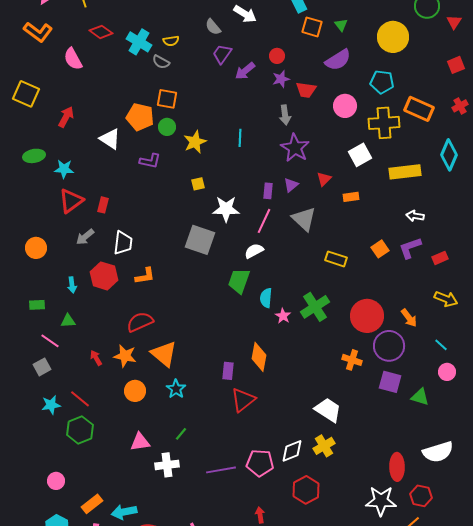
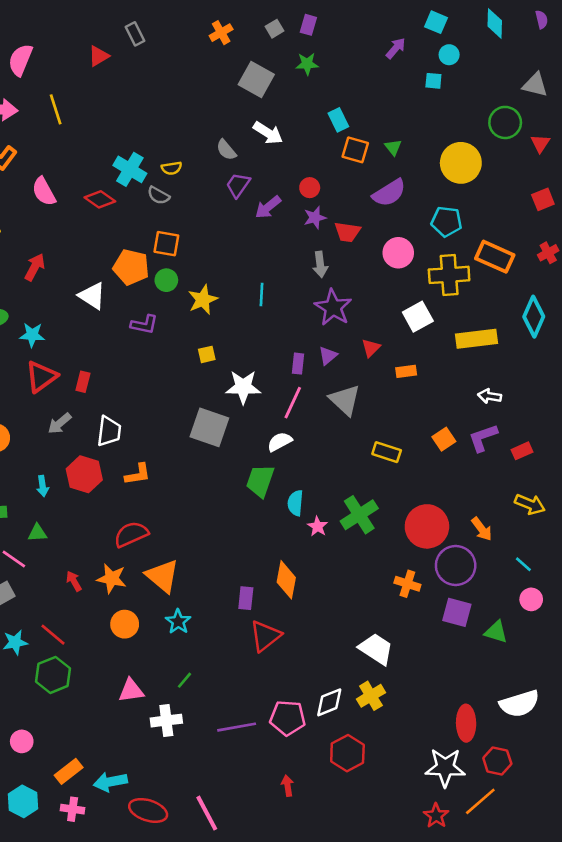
red diamond: (101, 32) -> (100, 199), moved

